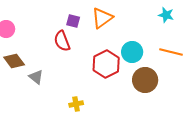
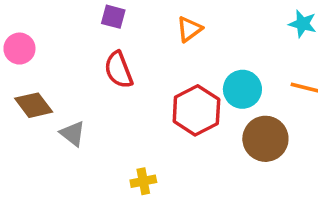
orange triangle: (102, 18) -> (189, 29), size x0.7
purple square: (73, 21) -> (113, 17), moved

